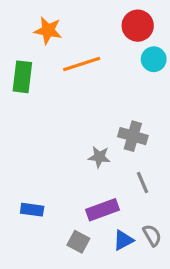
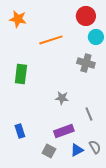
orange star: (48, 30) -> (18, 19), moved
green rectangle: (22, 77) -> (21, 74), moved
gray cross: (133, 136) -> (86, 63), moved
blue rectangle: (32, 210) -> (20, 131), turned 64

